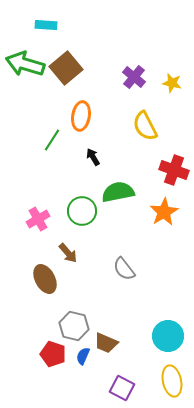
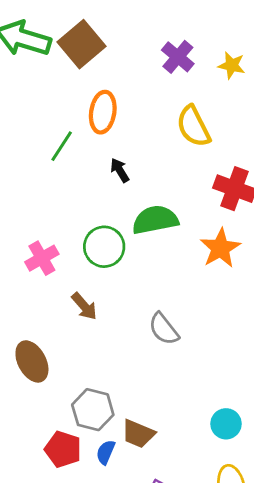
brown ellipse: (45, 279) -> (32, 361), moved
cyan circle: (168, 336) -> (226, 424), size x0.7

